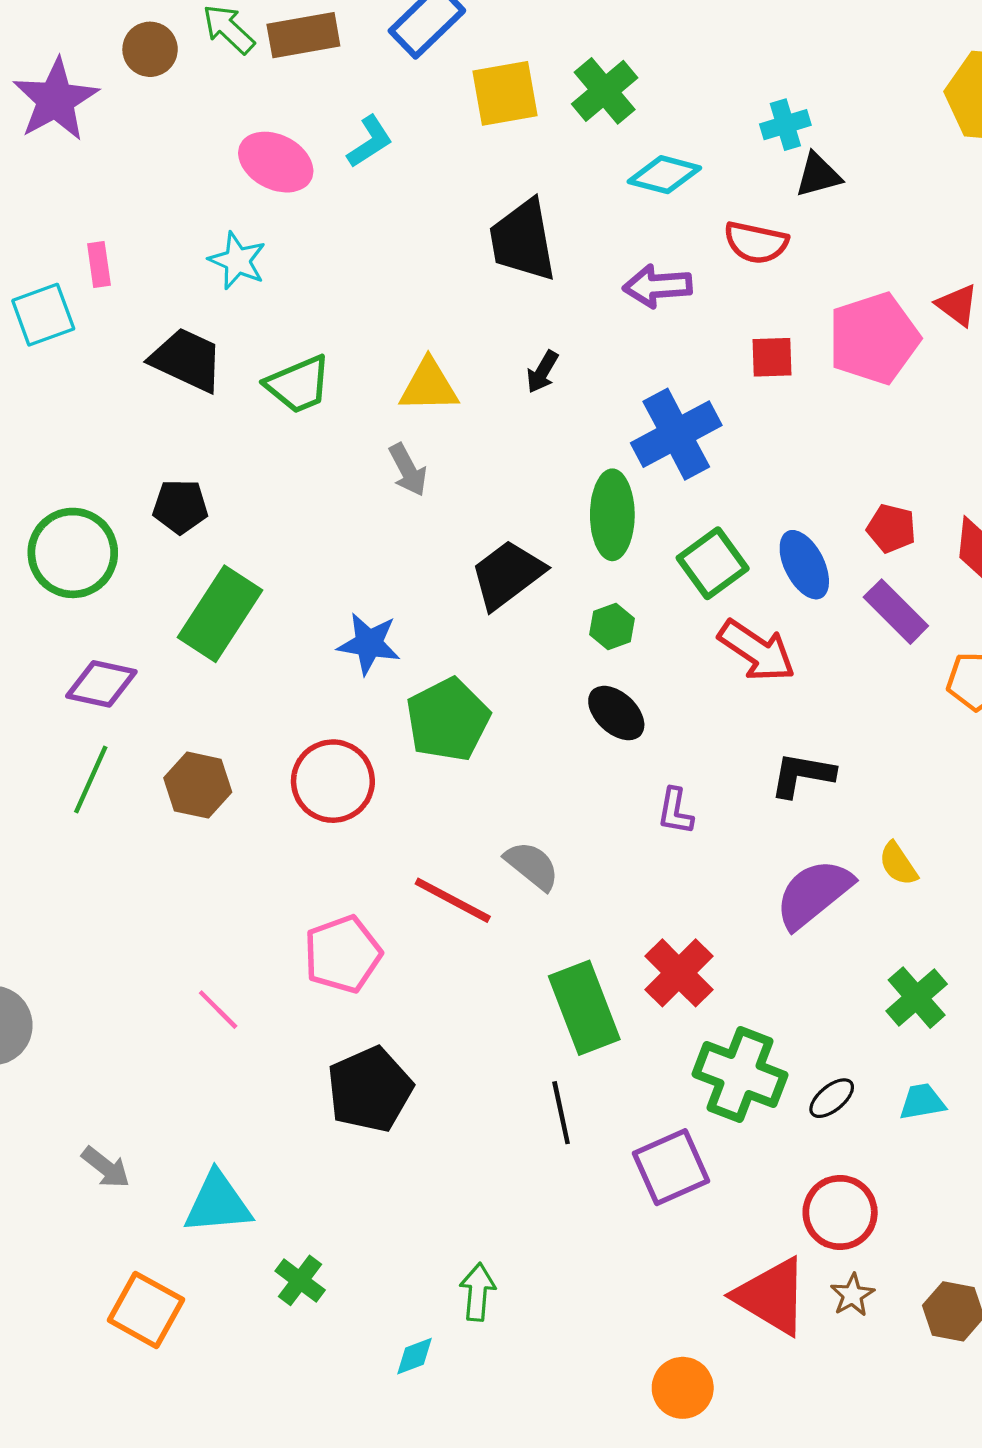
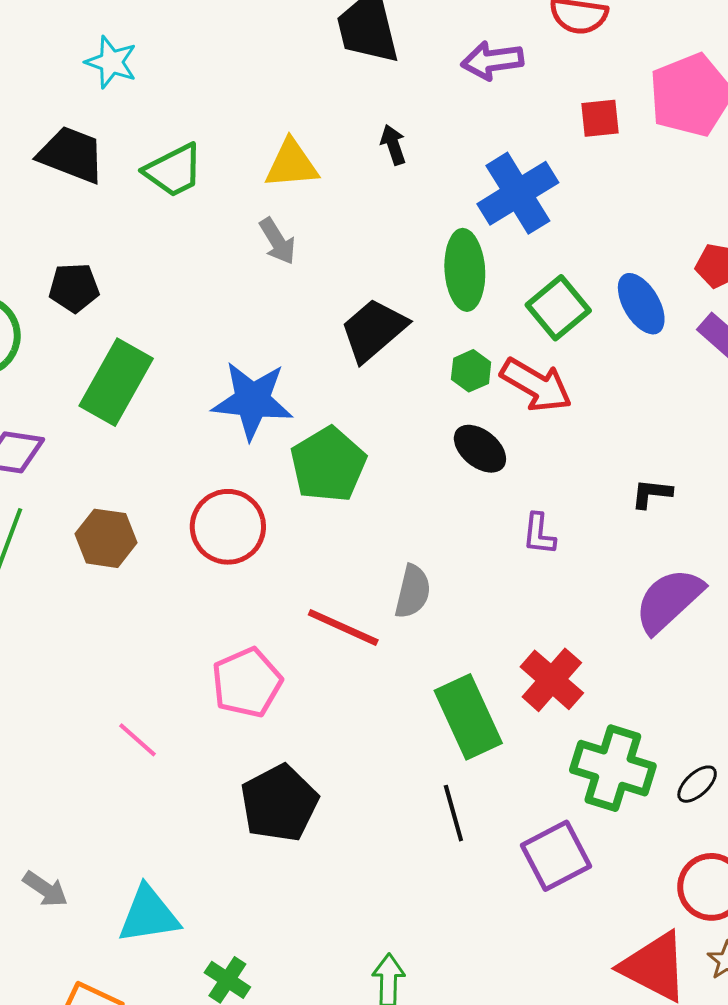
black arrow: (542, 372) -> (393, 145), turned 135
blue star: (369, 644) -> (252, 400), size x1.4
red arrow: (757, 651) -> (536, 385), moved
black L-shape: (802, 775) -> (652, 494), size x0.7
gray semicircle: (532, 866) -> (413, 592), turned 68

